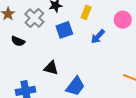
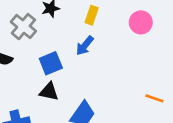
blue square: (64, 30) -> (51, 63), moved
blue arrow: (98, 37) -> (85, 46), moved

